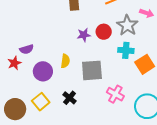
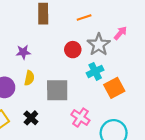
pink arrow: (147, 13) -> (120, 33), turned -72
purple star: (84, 35) -> (23, 52), moved
cyan cross: (126, 50) -> (95, 71), turned -35

